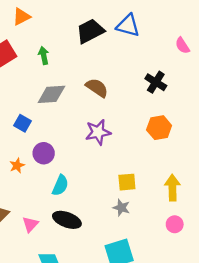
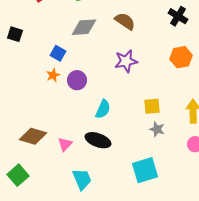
orange star: (17, 165) -> (53, 75), moved
cyan semicircle: (60, 185) -> (103, 109), moved
gray star: (121, 208) -> (157, 129), moved

